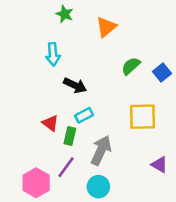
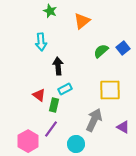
blue square: (162, 72) -> (123, 48), moved
black arrow: (75, 85) -> (58, 66), turned -120
gray arrow: (101, 150) -> (94, 120), moved

